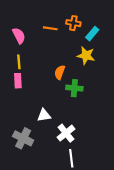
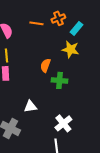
orange cross: (73, 23) -> (58, 18), turned -32
white cross: (66, 133) -> (63, 123), moved

